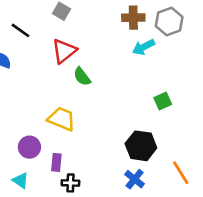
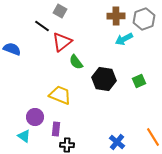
black line: (20, 30) -> (42, 26), moved
black hexagon: (141, 146) -> (104, 79), moved
cyan triangle: (20, 180) -> (24, 136), moved

